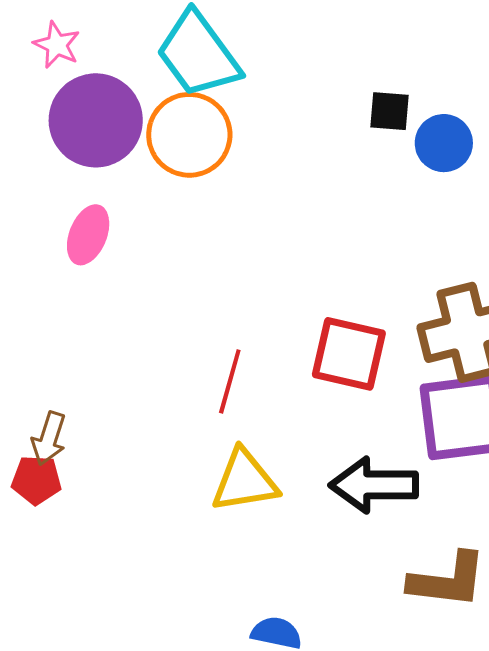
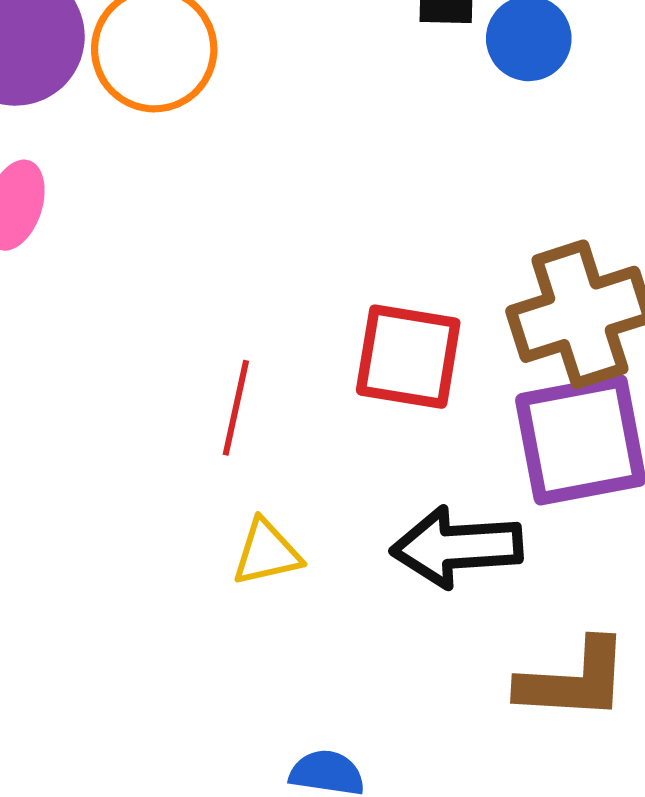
yellow triangle: (245, 481) -> (267, 553), size x0.7

